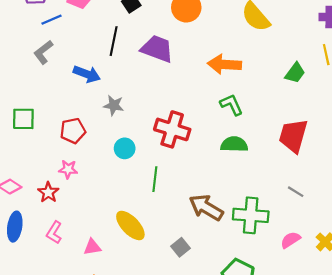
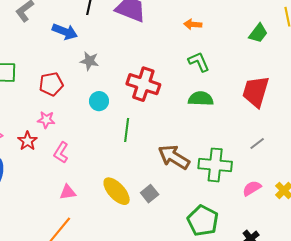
orange arrow: (224, 64) -> (193, 24), size x0.6
gray line: (296, 192) -> (257, 144), turned -70
yellow ellipse: (130, 226) -> (117, 191), moved
pink L-shape: (54, 232) -> (61, 153), moved

